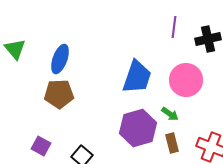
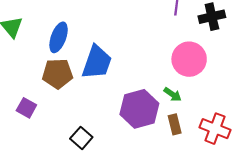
blue trapezoid: (137, 77) -> (97, 62), moved
purple square: (41, 146) -> (26, 108), moved

